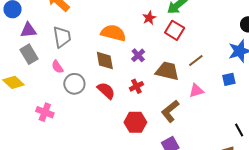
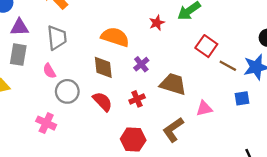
red square: (175, 30) -> (206, 46), moved
gray rectangle: (29, 54) -> (18, 55), turned 36
brown line: (196, 61) -> (228, 66), moved, turned 63
pink cross: (45, 112) -> (46, 123), moved

